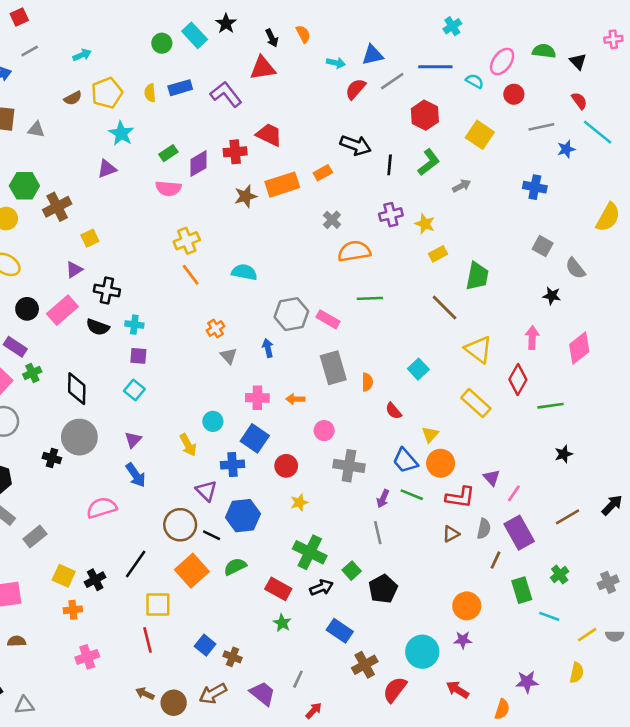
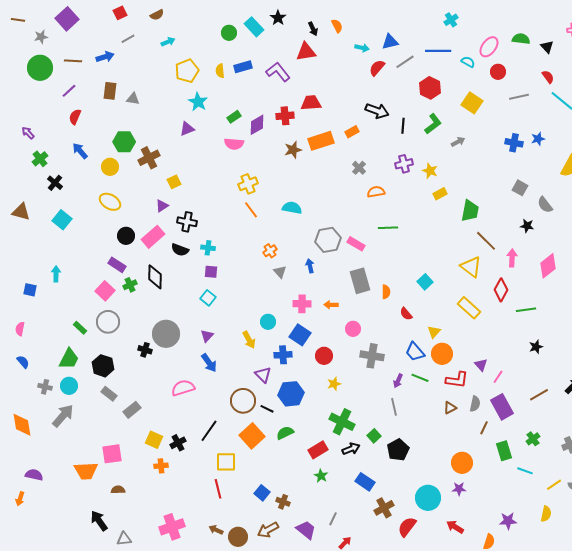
brown semicircle: (73, 98) -> (157, 15), moved
red trapezoid: (269, 135) -> (311, 103), turned -30
blue star: (566, 149) -> (538, 139), moved
orange semicircle: (354, 251) -> (376, 192), size x0.7
brown line: (444, 308) -> (486, 241), moved
black diamond: (77, 389) -> (155, 277), moved
red rectangle: (278, 589) -> (318, 450), turned -60
pink cross: (87, 657) -> (172, 527), moved, size x1.4

